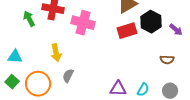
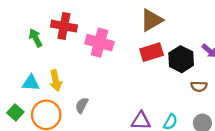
black hexagon: (151, 22) -> (181, 59), moved
yellow arrow: (56, 53) -> (56, 81), moved
cyan triangle: (15, 57) -> (31, 83), moved

